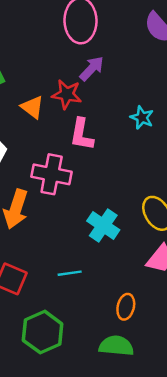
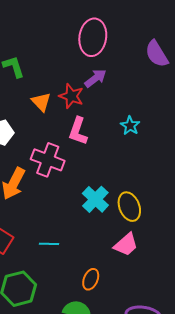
cyan cross: (103, 225) -> (95, 199), moved

